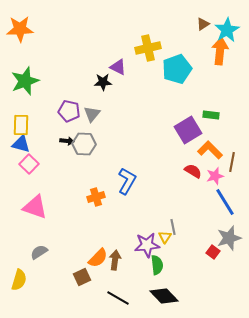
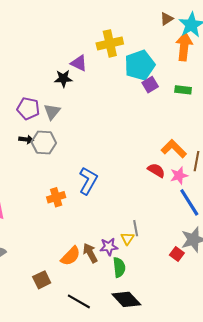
green rectangle: (211, 115) -> (183, 90), moved
purple square: (188, 130) -> (150, 85), moved, size x0.6
purple star: (147, 245) -> (109, 247), size x0.7
orange semicircle: (98, 258) -> (71, 256), moved
brown arrow: (115, 260) -> (90, 253), moved, turned -36

